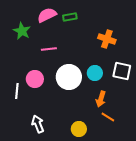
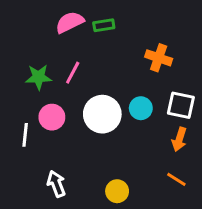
green star: (22, 31) -> (39, 77), moved, turned -30
pink line: (49, 49) -> (73, 73), turned -56
orange arrow: (101, 99) -> (179, 139), moved
orange line: (108, 117) -> (176, 179), moved

